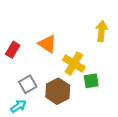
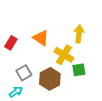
yellow arrow: (102, 31) -> (79, 34), moved

